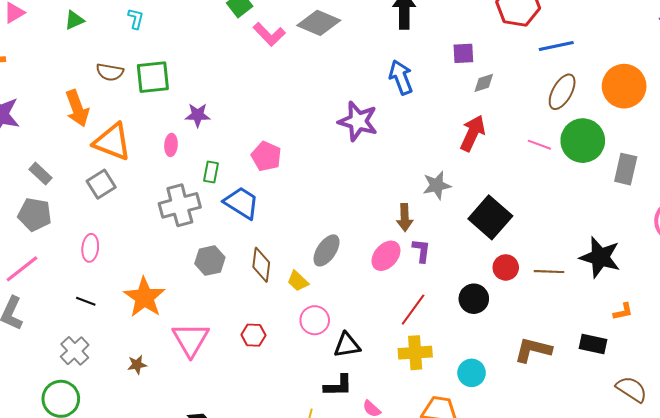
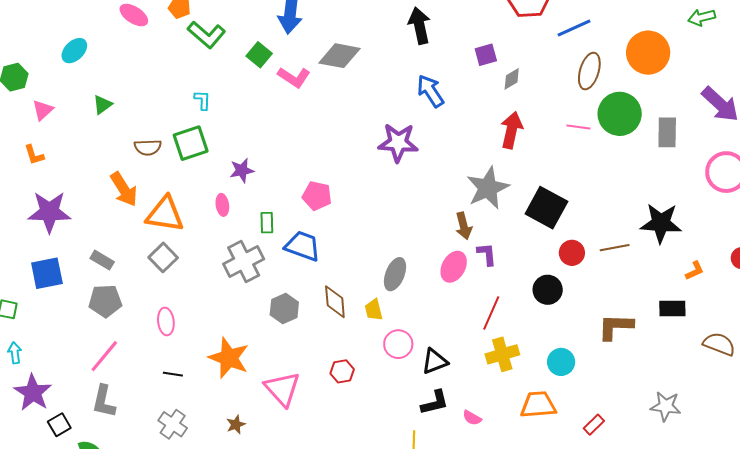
cyan L-shape: (136, 19) -> (202, 100), moved
gray star: (437, 185) -> (488, 188), size x1.5
yellow trapezoid: (298, 281) -> (374, 310), turned 45

